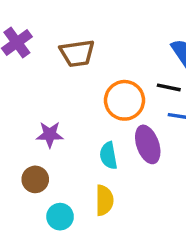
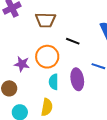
black line: (169, 87) -> (73, 41), moved
orange circle: (125, 100) -> (47, 57), moved

